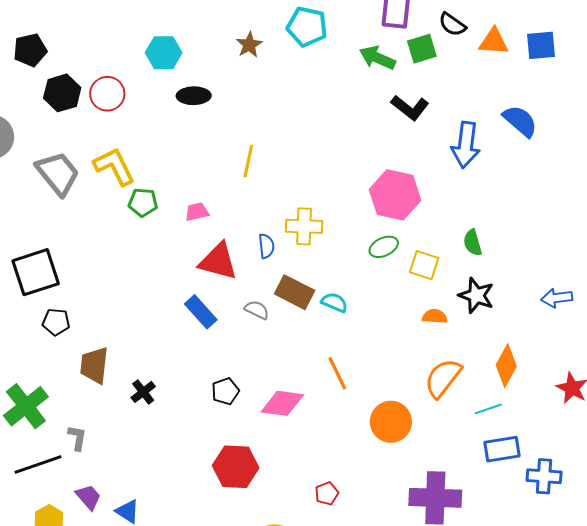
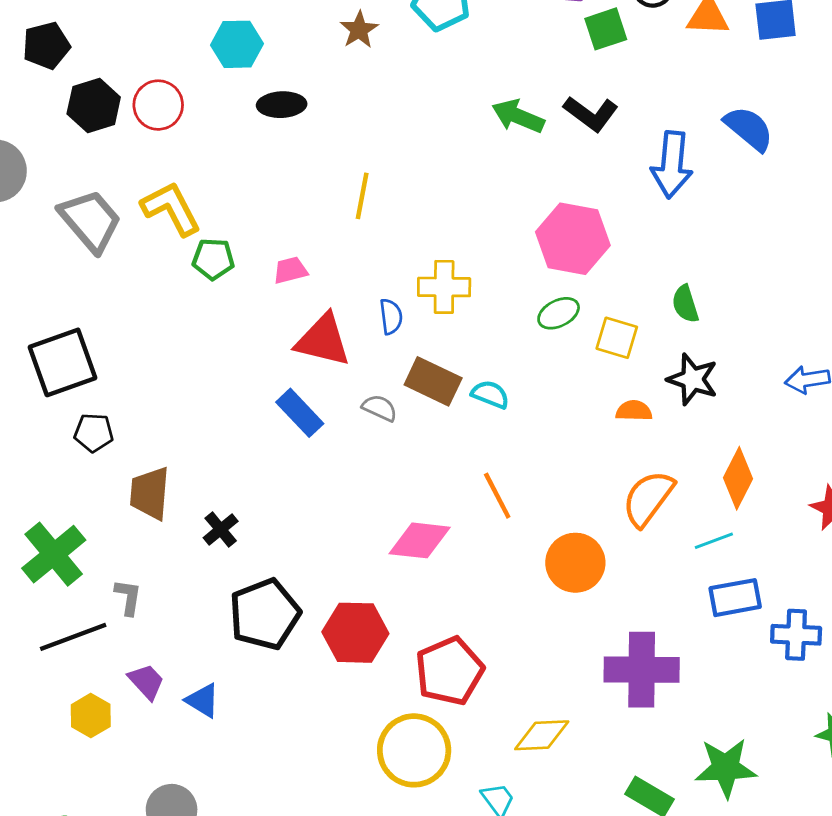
green arrow: (377, 58) -> (518, 116), moved
black pentagon: (225, 391) -> (265, 614), moved, size x1.8
red pentagon: (327, 493) -> (449, 671), moved, size x2.0

